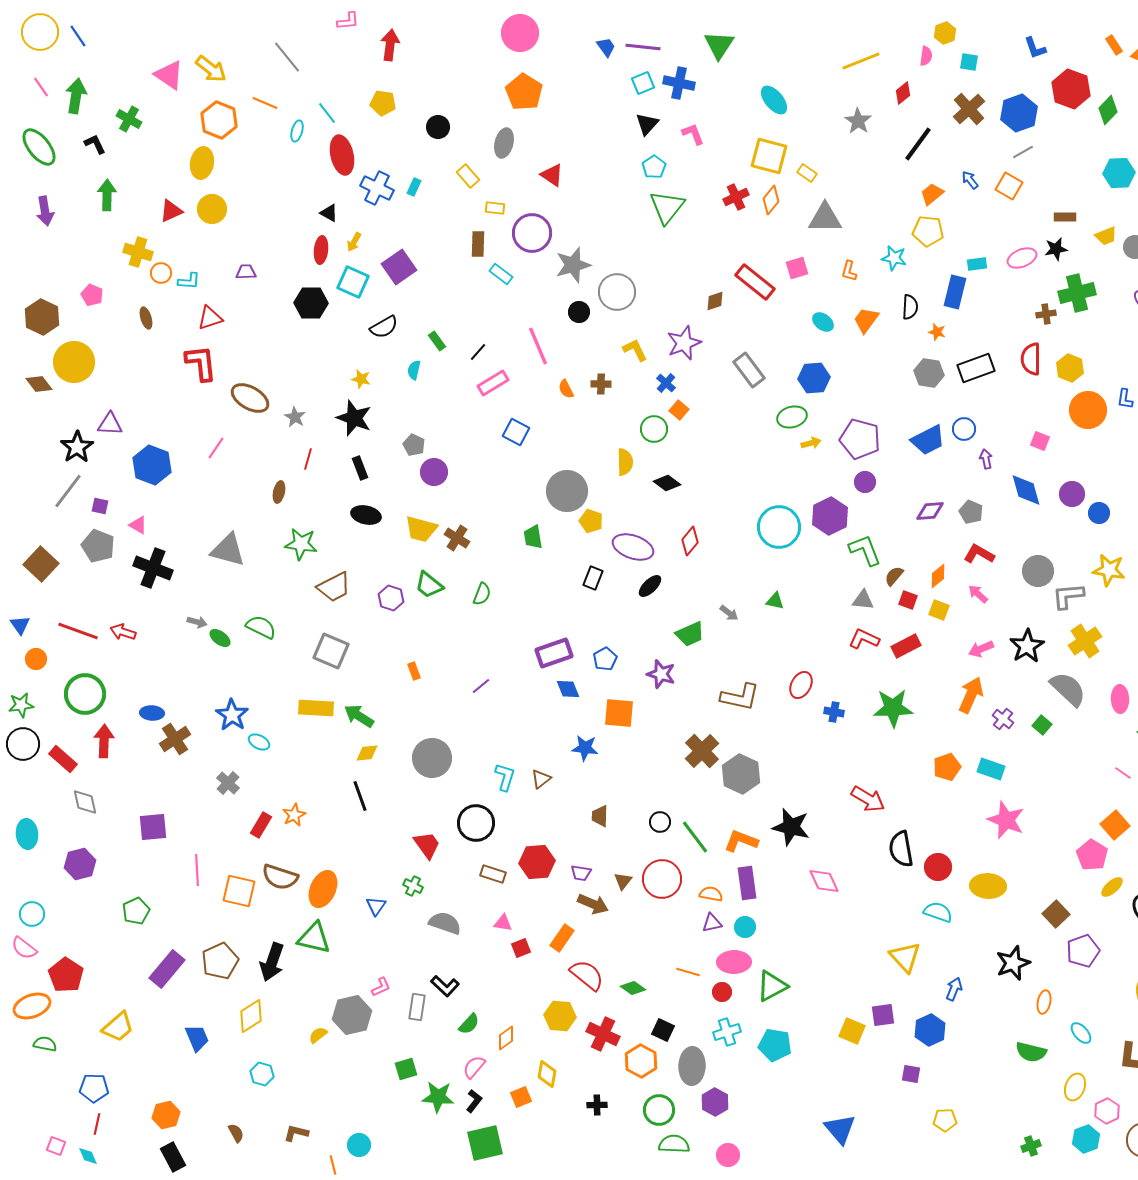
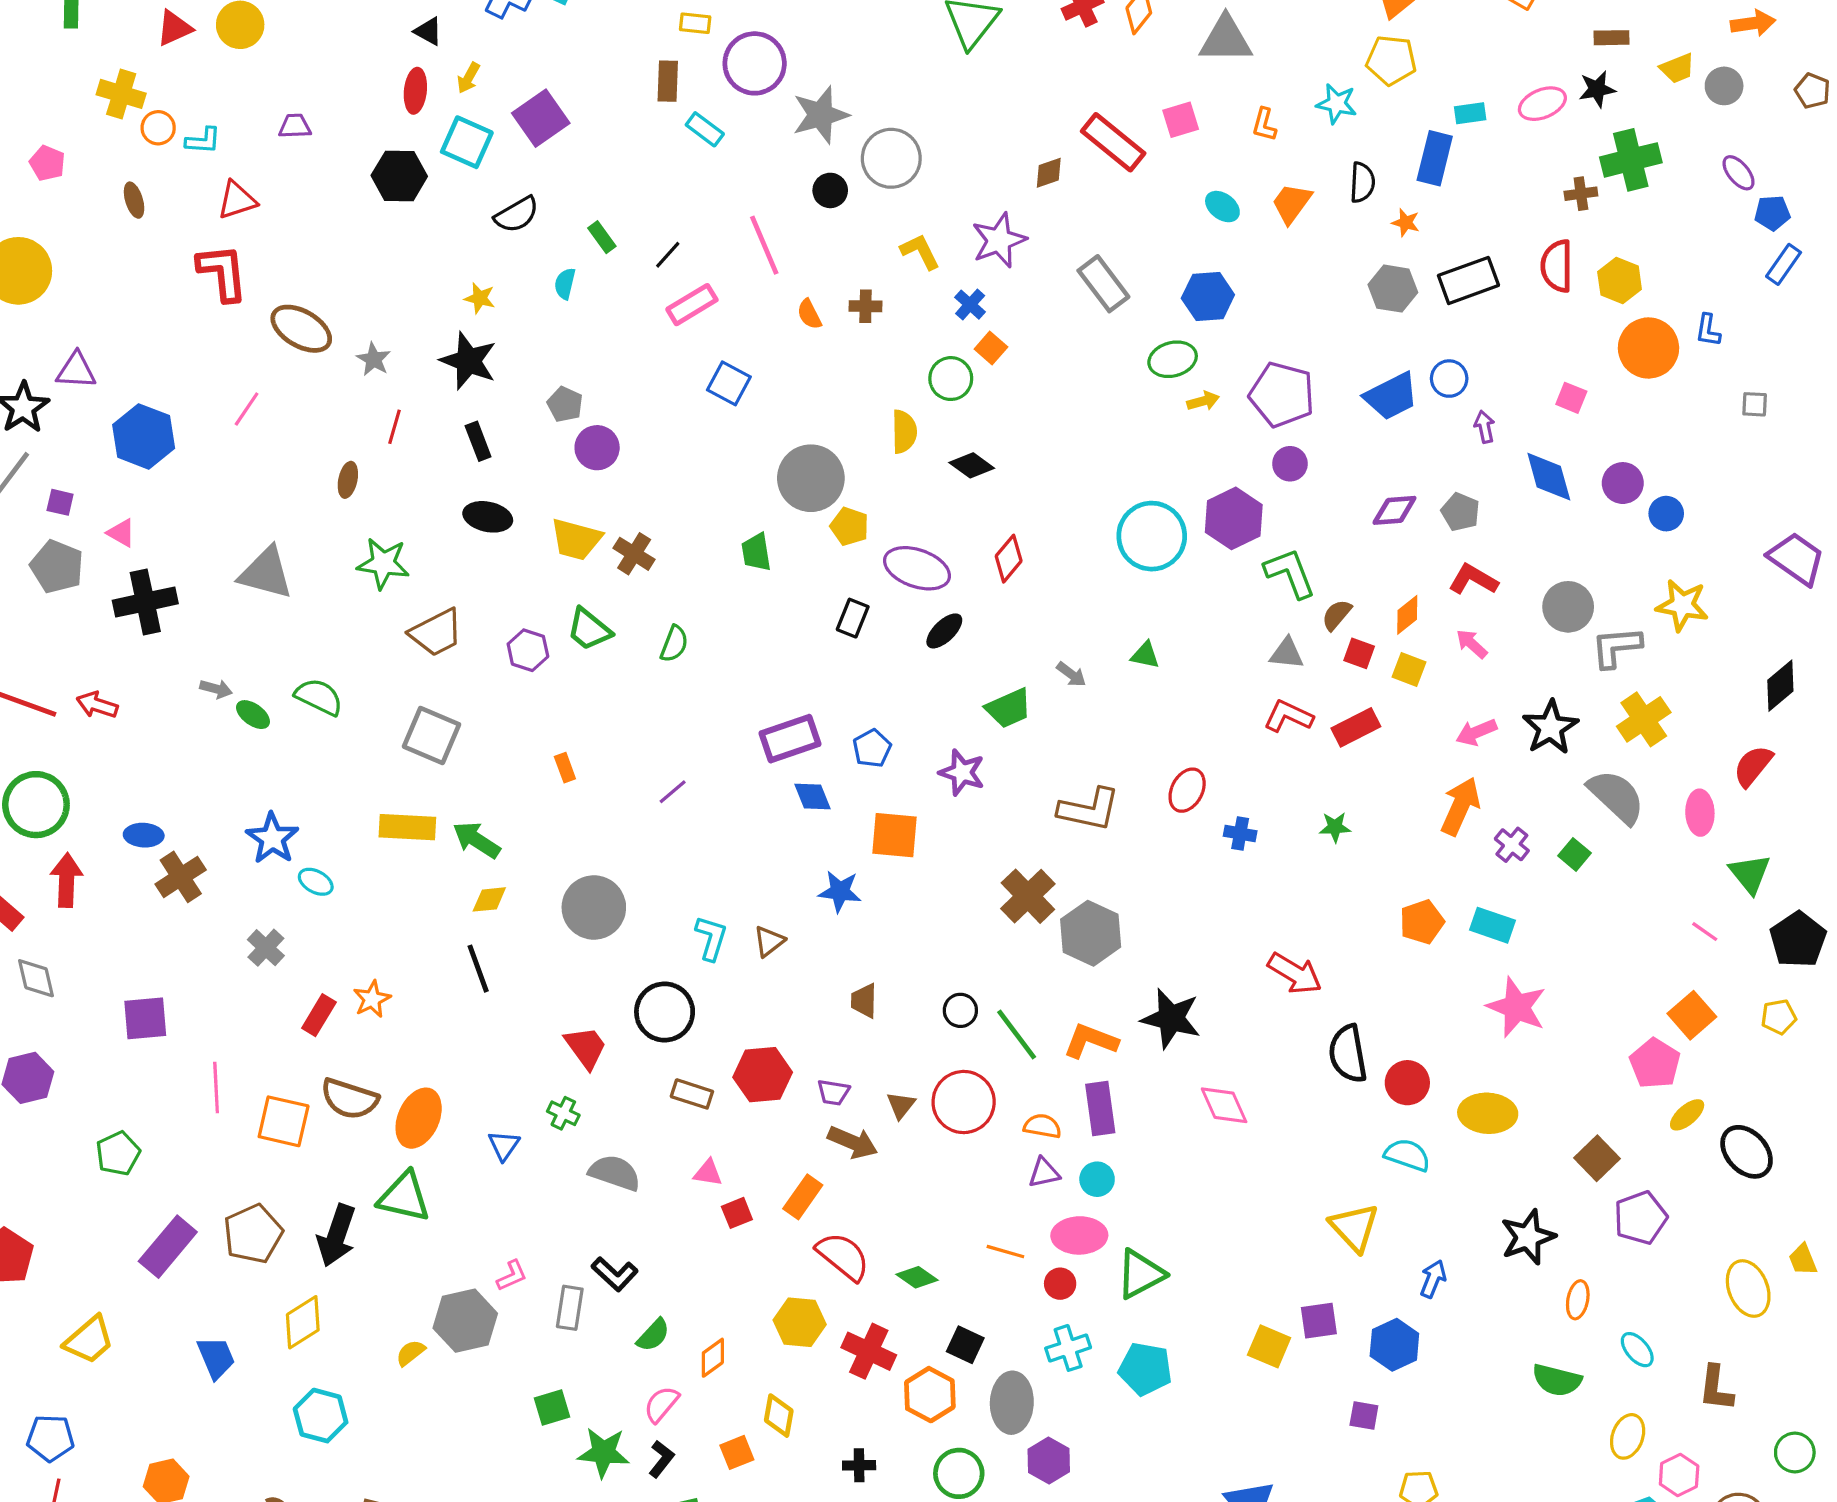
black cross: (153, 568) -> (145, 602), turned -33
green star: (893, 708) -> (1335, 827), size x0.5
cyan hexagon: (262, 1074) -> (321, 1416), size x1.4

